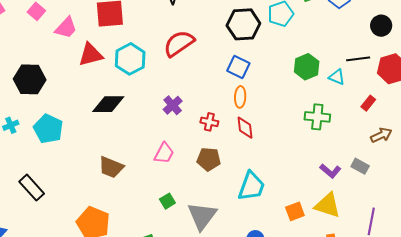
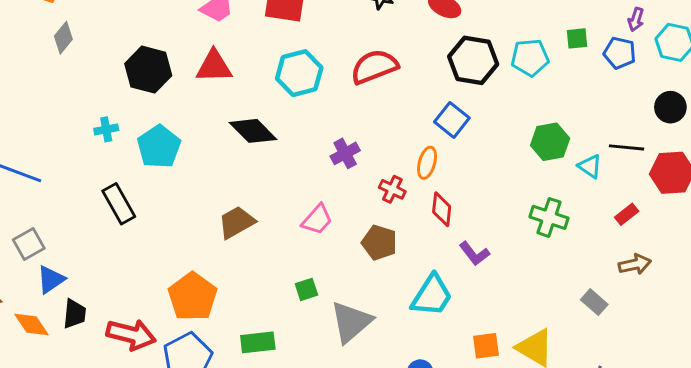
red triangle: (91, 55) -> (214, 66), moved
orange ellipse: (240, 97) -> (427, 163), moved
black diamond: (108, 104) -> (253, 131), turned 32
brown trapezoid: (111, 167) -> (237, 222), turned 116
purple L-shape: (330, 171) -> (474, 254), moved
black rectangle: (32, 188) -> (119, 204), moved

